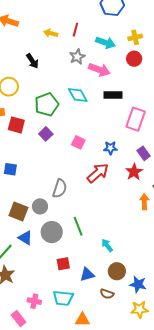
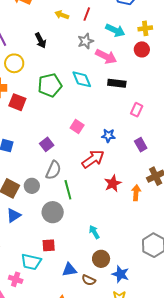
pink rectangle: (136, 119) -> (137, 110), size x0.6
purple square: (46, 134) -> (47, 144), moved
red star: (134, 172) -> (113, 183), moved
green line: (78, 226) -> (68, 190), moved
gray circle: (52, 232) -> (53, 212), moved
blue triangle: (25, 238) -> (14, 215), turned 49
blue triangle: (87, 274) -> (69, 270), moved
cyan trapezoid: (63, 298) -> (31, 262), moved

